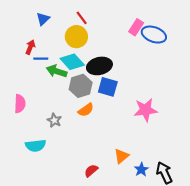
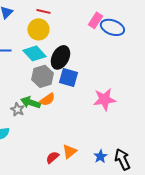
red line: (82, 18) -> (43, 11), turned -40
black ellipse: (99, 66) -> (60, 57), turned -50
green arrow: (57, 71) -> (30, 102), moved
orange triangle: (121, 156) -> (69, 151), moved

